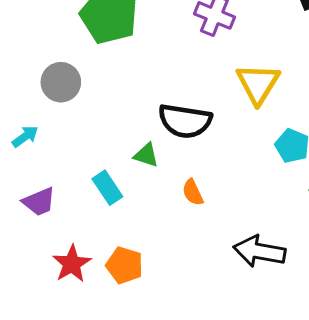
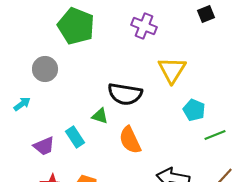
orange semicircle: (193, 192) -> (130, 140), size x1.6
purple trapezoid: (39, 202) -> (44, 146), moved

